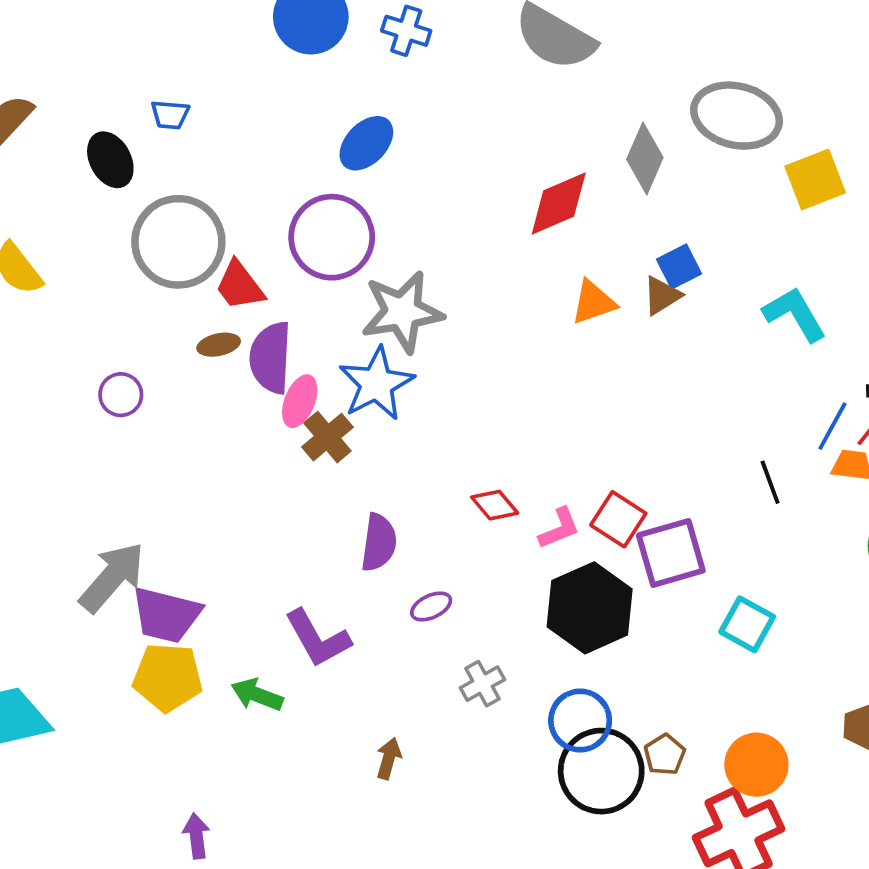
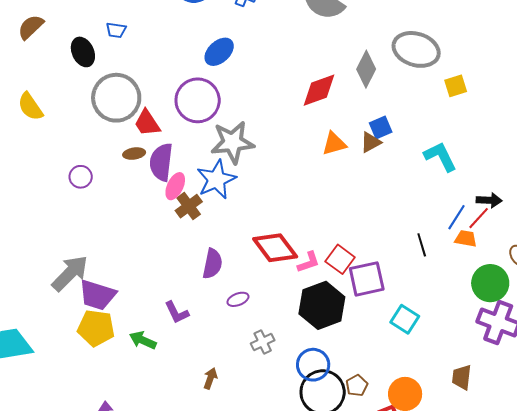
yellow square: (815, 179) -> (456, 86), size x0.7
red diamond: (495, 505) -> (275, 248), size x1.8
purple L-shape: (318, 638) -> (177, 312), size x0.7

